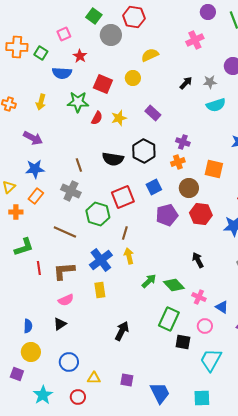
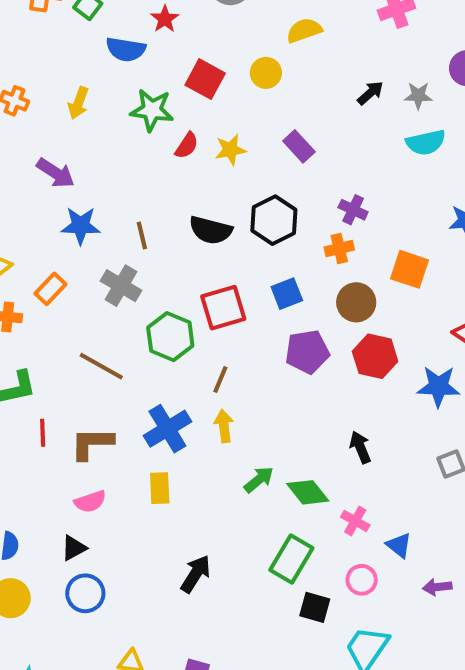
blue star: (35, 169) -> (81, 226), moved
blue circle: (69, 362) -> (85, 593), moved

